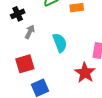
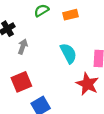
cyan semicircle: (60, 43) -> (68, 53), moved

